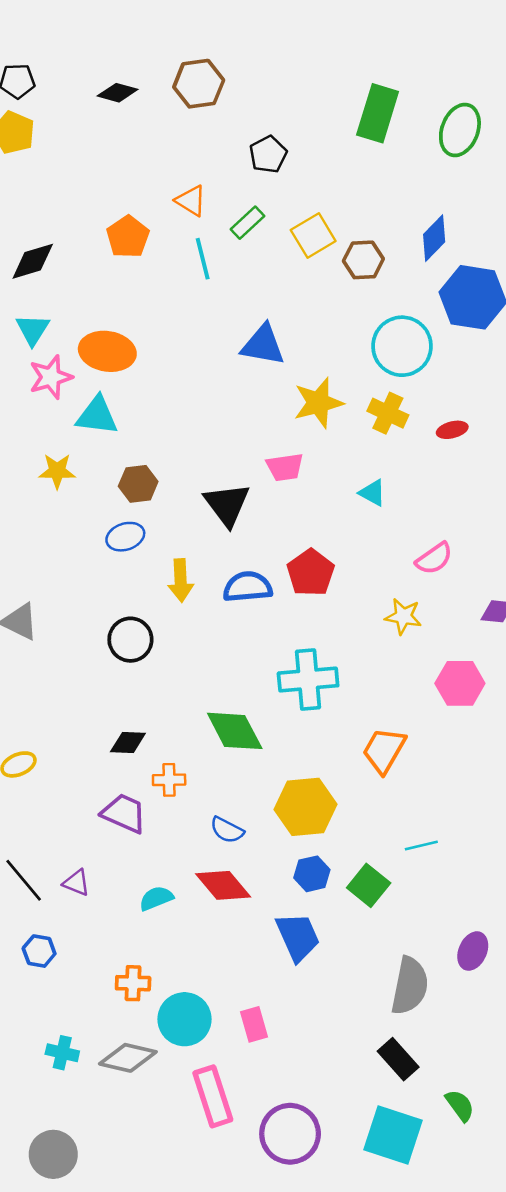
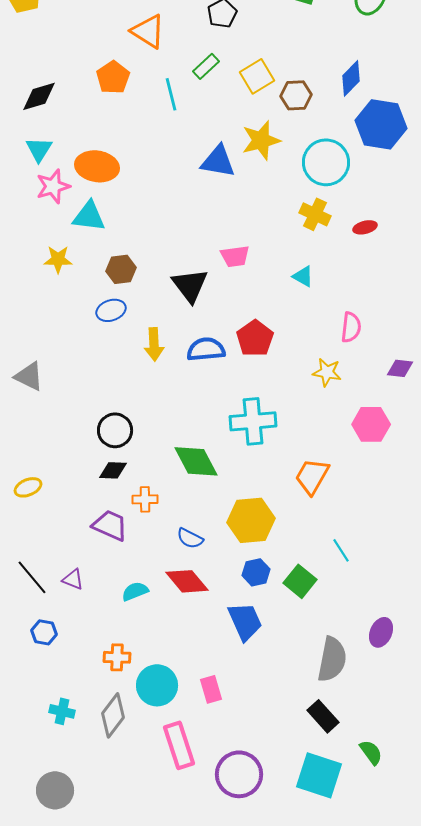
orange triangle: (191, 201) -> (148, 31), moved, size x1.4
yellow star: (318, 403) -> (261, 140), moved
pink semicircle: (434, 559) -> (351, 327), turned -48
black circle: (130, 640) -> (115, 430), moved
cyan line: (421, 845) -> (341, 550), turned 70
gray diamond: (128, 1058) -> (113, 715), turned -66

